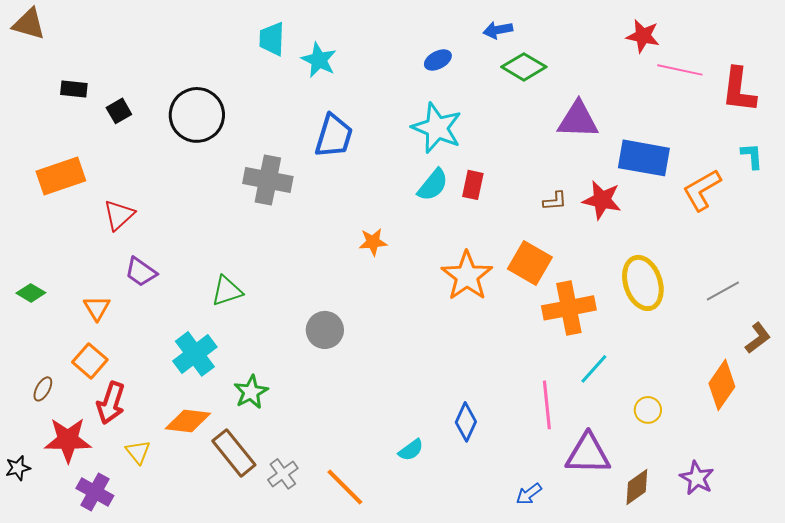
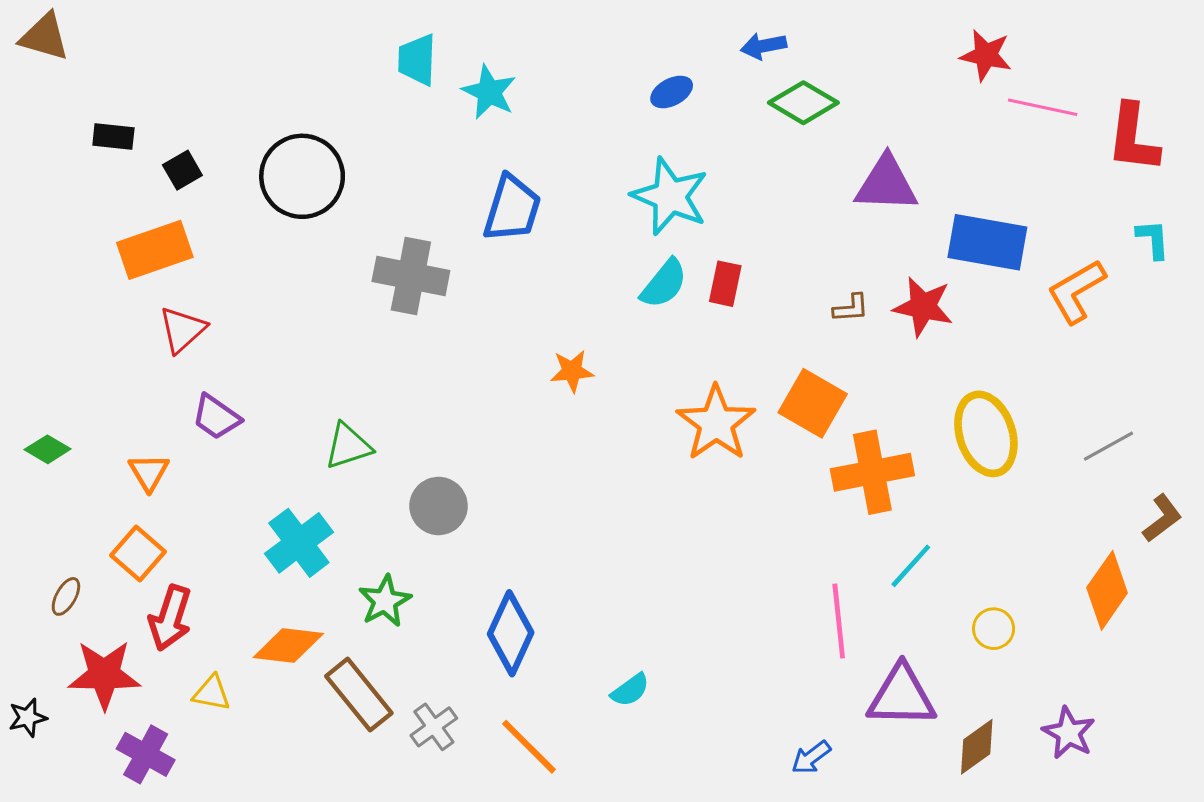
orange rectangle: (61, 176) -> (155, 250), moved
gray circle: (325, 330) -> (439, 506), moved
blue diamond: (466, 422) -> (511, 633), moved, size x1.4
yellow triangle: (138, 452) -> (212, 693), turned -40

